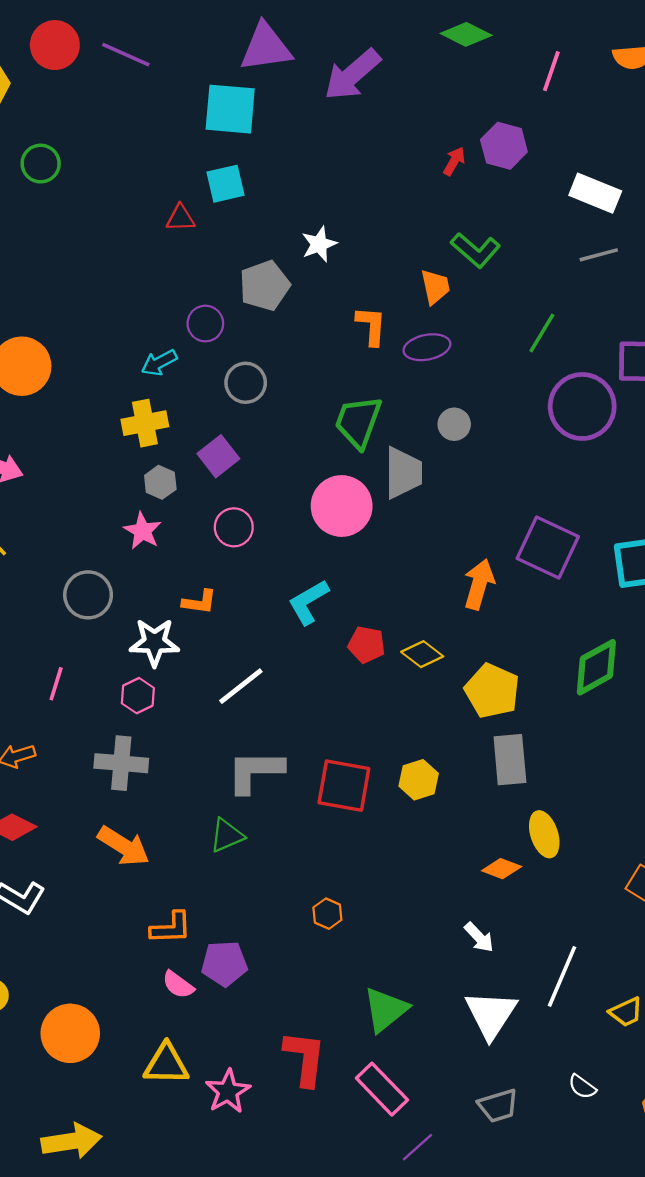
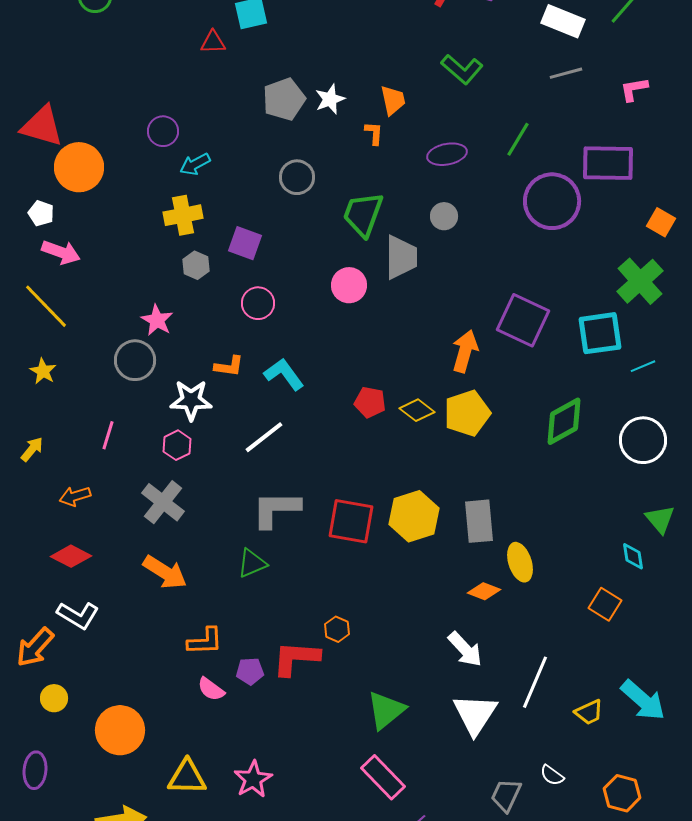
white star: (319, 244) -> (330, 99), moved
orange trapezoid: (435, 287) -> (393, 100), moved
purple circle: (205, 324) -> (163, 131), moved
orange L-shape: (371, 326) -> (374, 133), size x0.7
purple ellipse: (427, 347) -> (447, 154), moved
gray circle: (246, 383) -> (297, 177), moved
purple square: (218, 456) -> (245, 243), turned -32
pink circle: (342, 506) -> (349, 285), size x0.7
pink star: (143, 531) -> (157, 320), moved
cyan L-shape: (308, 602) -> (284, 374), moved, turned 84
yellow pentagon: (492, 691) -> (467, 413), moved, turned 30
gray rectangle: (510, 760) -> (479, 521), moved
gray cross: (121, 763) -> (163, 502), turned 33
yellow hexagon: (419, 780) -> (414, 516), size x1.5
white arrow: (479, 937) -> (465, 649), size x1.4
purple pentagon: (224, 963) -> (250, 671), size x0.7
red L-shape: (305, 1058) -> (296, 658), moved, turned -93
yellow triangle: (166, 1064) -> (187, 777), moved
gray trapezoid: (498, 1106) -> (506, 795), moved, turned 132

